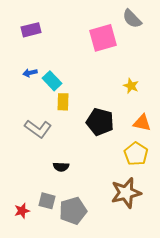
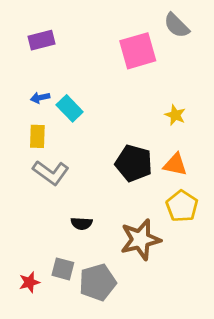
yellow rectangle: (63, 102) -> (37, 136), moved
orange triangle: (142, 123) -> (175, 165), moved
brown star: (126, 193) -> (140, 239), moved

